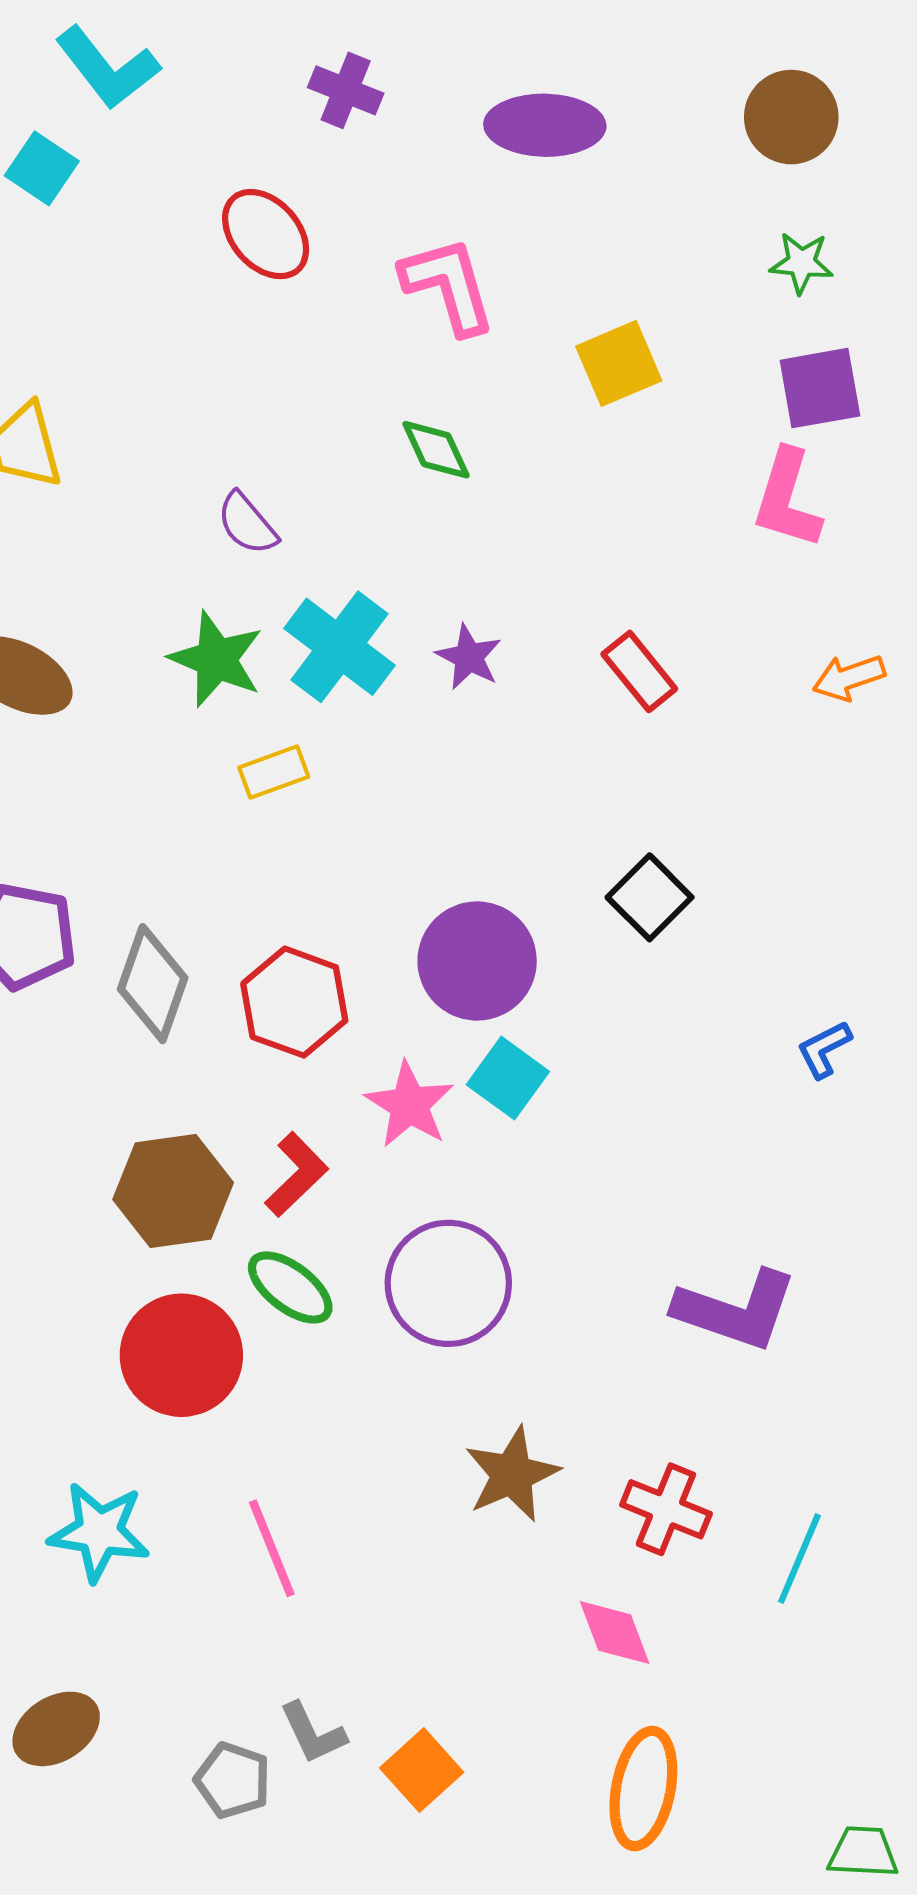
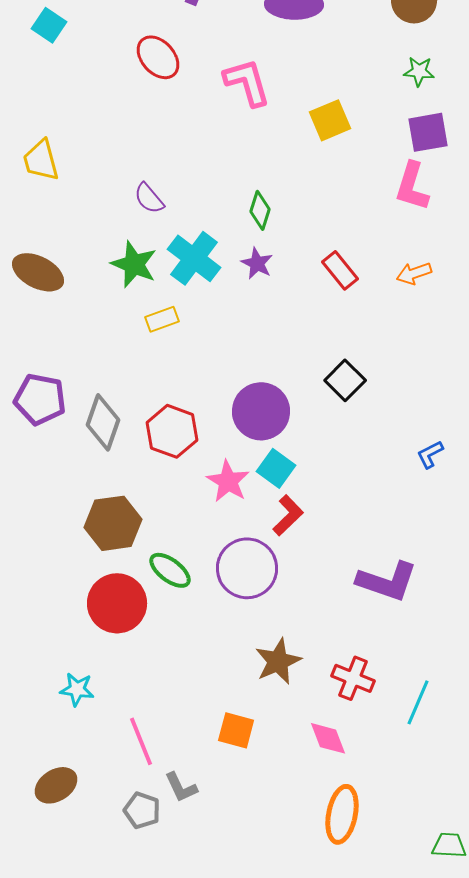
green diamond: (436, 450) -> (260, 210), moved, turned 42
orange arrow: (849, 678) -> (414, 273), moved
red L-shape: (296, 1175) -> (288, 515), moved
cyan star: (99, 1532) -> (77, 689), size x0.7
pink line: (272, 1548) -> (141, 741), moved
orange square: (422, 1770) -> (236, 730), moved, turned -33

